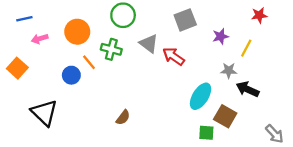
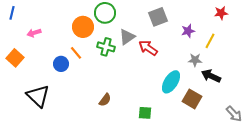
blue line: (24, 19) -> (12, 13), moved, turned -64
orange circle: (77, 32) -> (83, 27), moved
gray triangle: (149, 43) -> (127, 37), turned 48
green cross: (111, 49) -> (106, 47), moved
green square: (206, 133) -> (145, 113), moved

